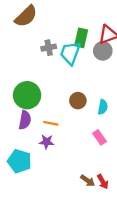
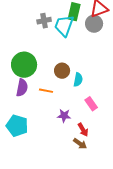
brown circle: (78, 101) -> (62, 71), moved
cyan semicircle: (103, 107) -> (78, 80), moved
purple star: (47, 142) -> (64, 116), moved
red arrow: (103, 182) -> (83, 130), moved

